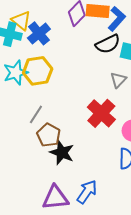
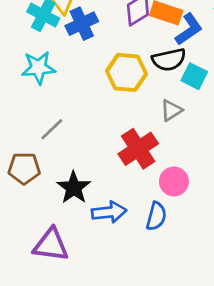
yellow hexagon: (38, 71) -> (127, 72), moved
brown pentagon: (49, 135) -> (24, 168), moved, turned 30
blue arrow: (87, 192) -> (109, 212), moved, turned 35

